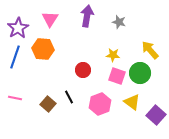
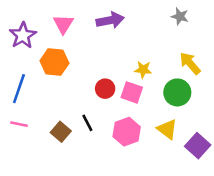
purple arrow: (87, 16) -> (110, 20), turned 70
gray star: (119, 22) -> (180, 16), moved
blue line: (15, 57) -> (19, 89), moved
pink square: (117, 76) -> (132, 92), moved

